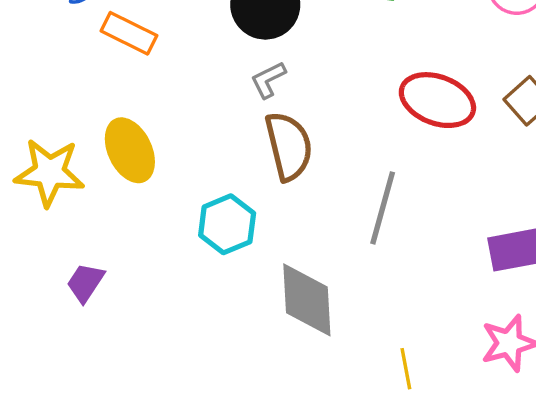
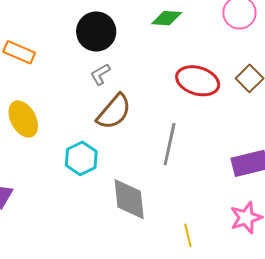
brown semicircle: (289, 146) -> (114, 112), turned 57

